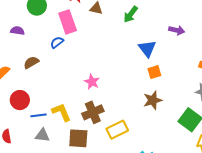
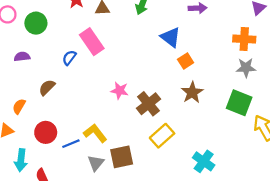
pink rectangle: (68, 22) -> (92, 42), moved
brown cross: (93, 112) -> (148, 104), moved
gray triangle: (42, 135) -> (96, 163), moved, turned -42

